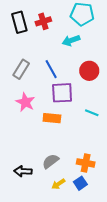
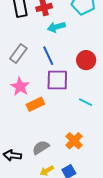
cyan arrow: (71, 40) -> (56, 27), moved
orange rectangle: (52, 118) -> (35, 104), moved, turned -36
orange cross: (86, 163) -> (74, 141), moved, turned 30

